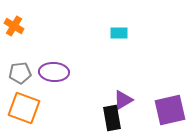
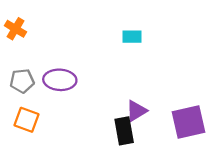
orange square: (24, 108) -> (27, 120), size x0.7

